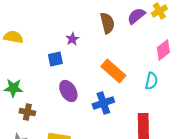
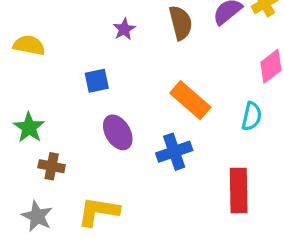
purple star: (72, 39) -> (124, 29), moved
green star: (13, 88) -> (29, 128), turned 30

